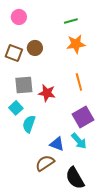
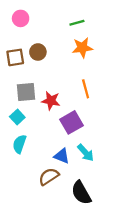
brown square: (14, 53) -> (15, 57), turned -30
purple square: (83, 117) -> (71, 122), moved
cyan semicircle: (29, 124) -> (19, 144), moved

